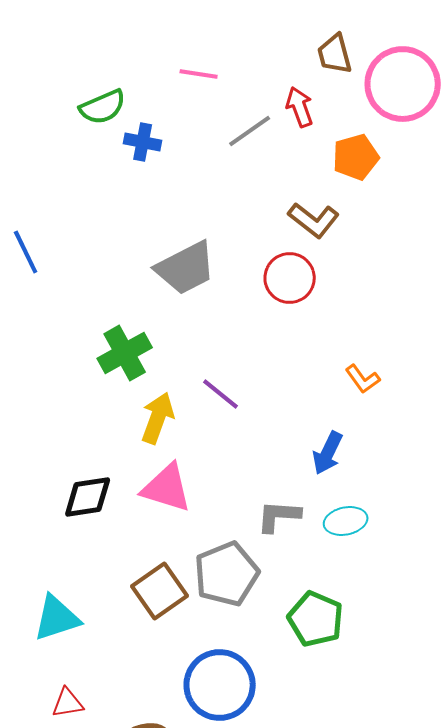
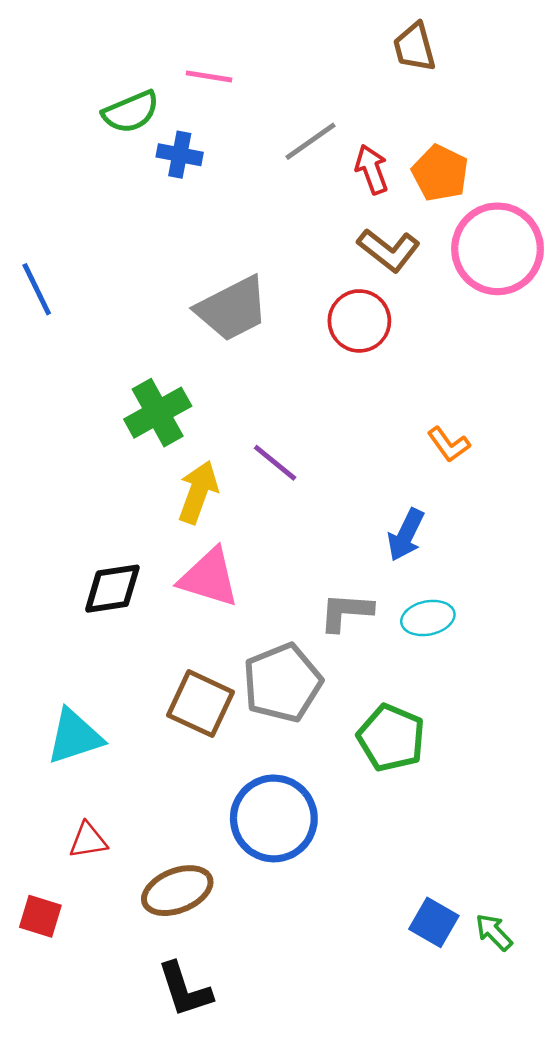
pink line: (199, 74) -> (209, 76), moved
pink circle: (403, 84) -> (498, 249), moved
red arrow: (300, 107) -> (372, 169), moved
orange pentagon: (356, 157) -> (440, 173), turned -30
brown square: (160, 591) -> (200, 704), turned -30

